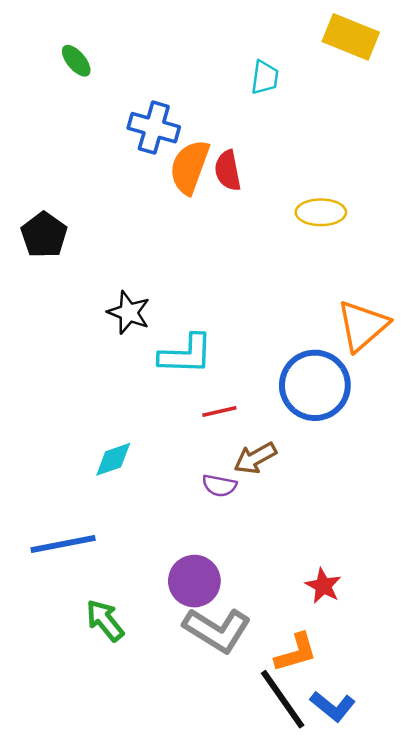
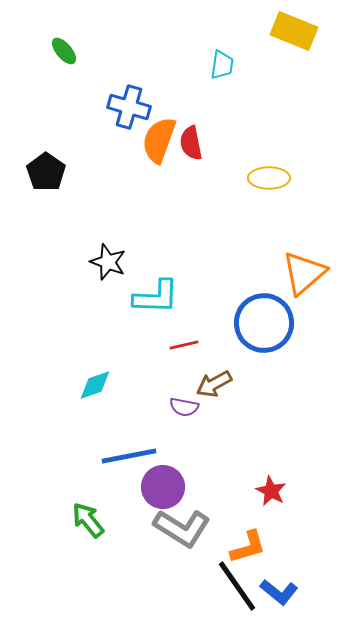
black pentagon: (44, 235) -> (46, 172), moved
blue line: (63, 544) -> (129, 456), moved

